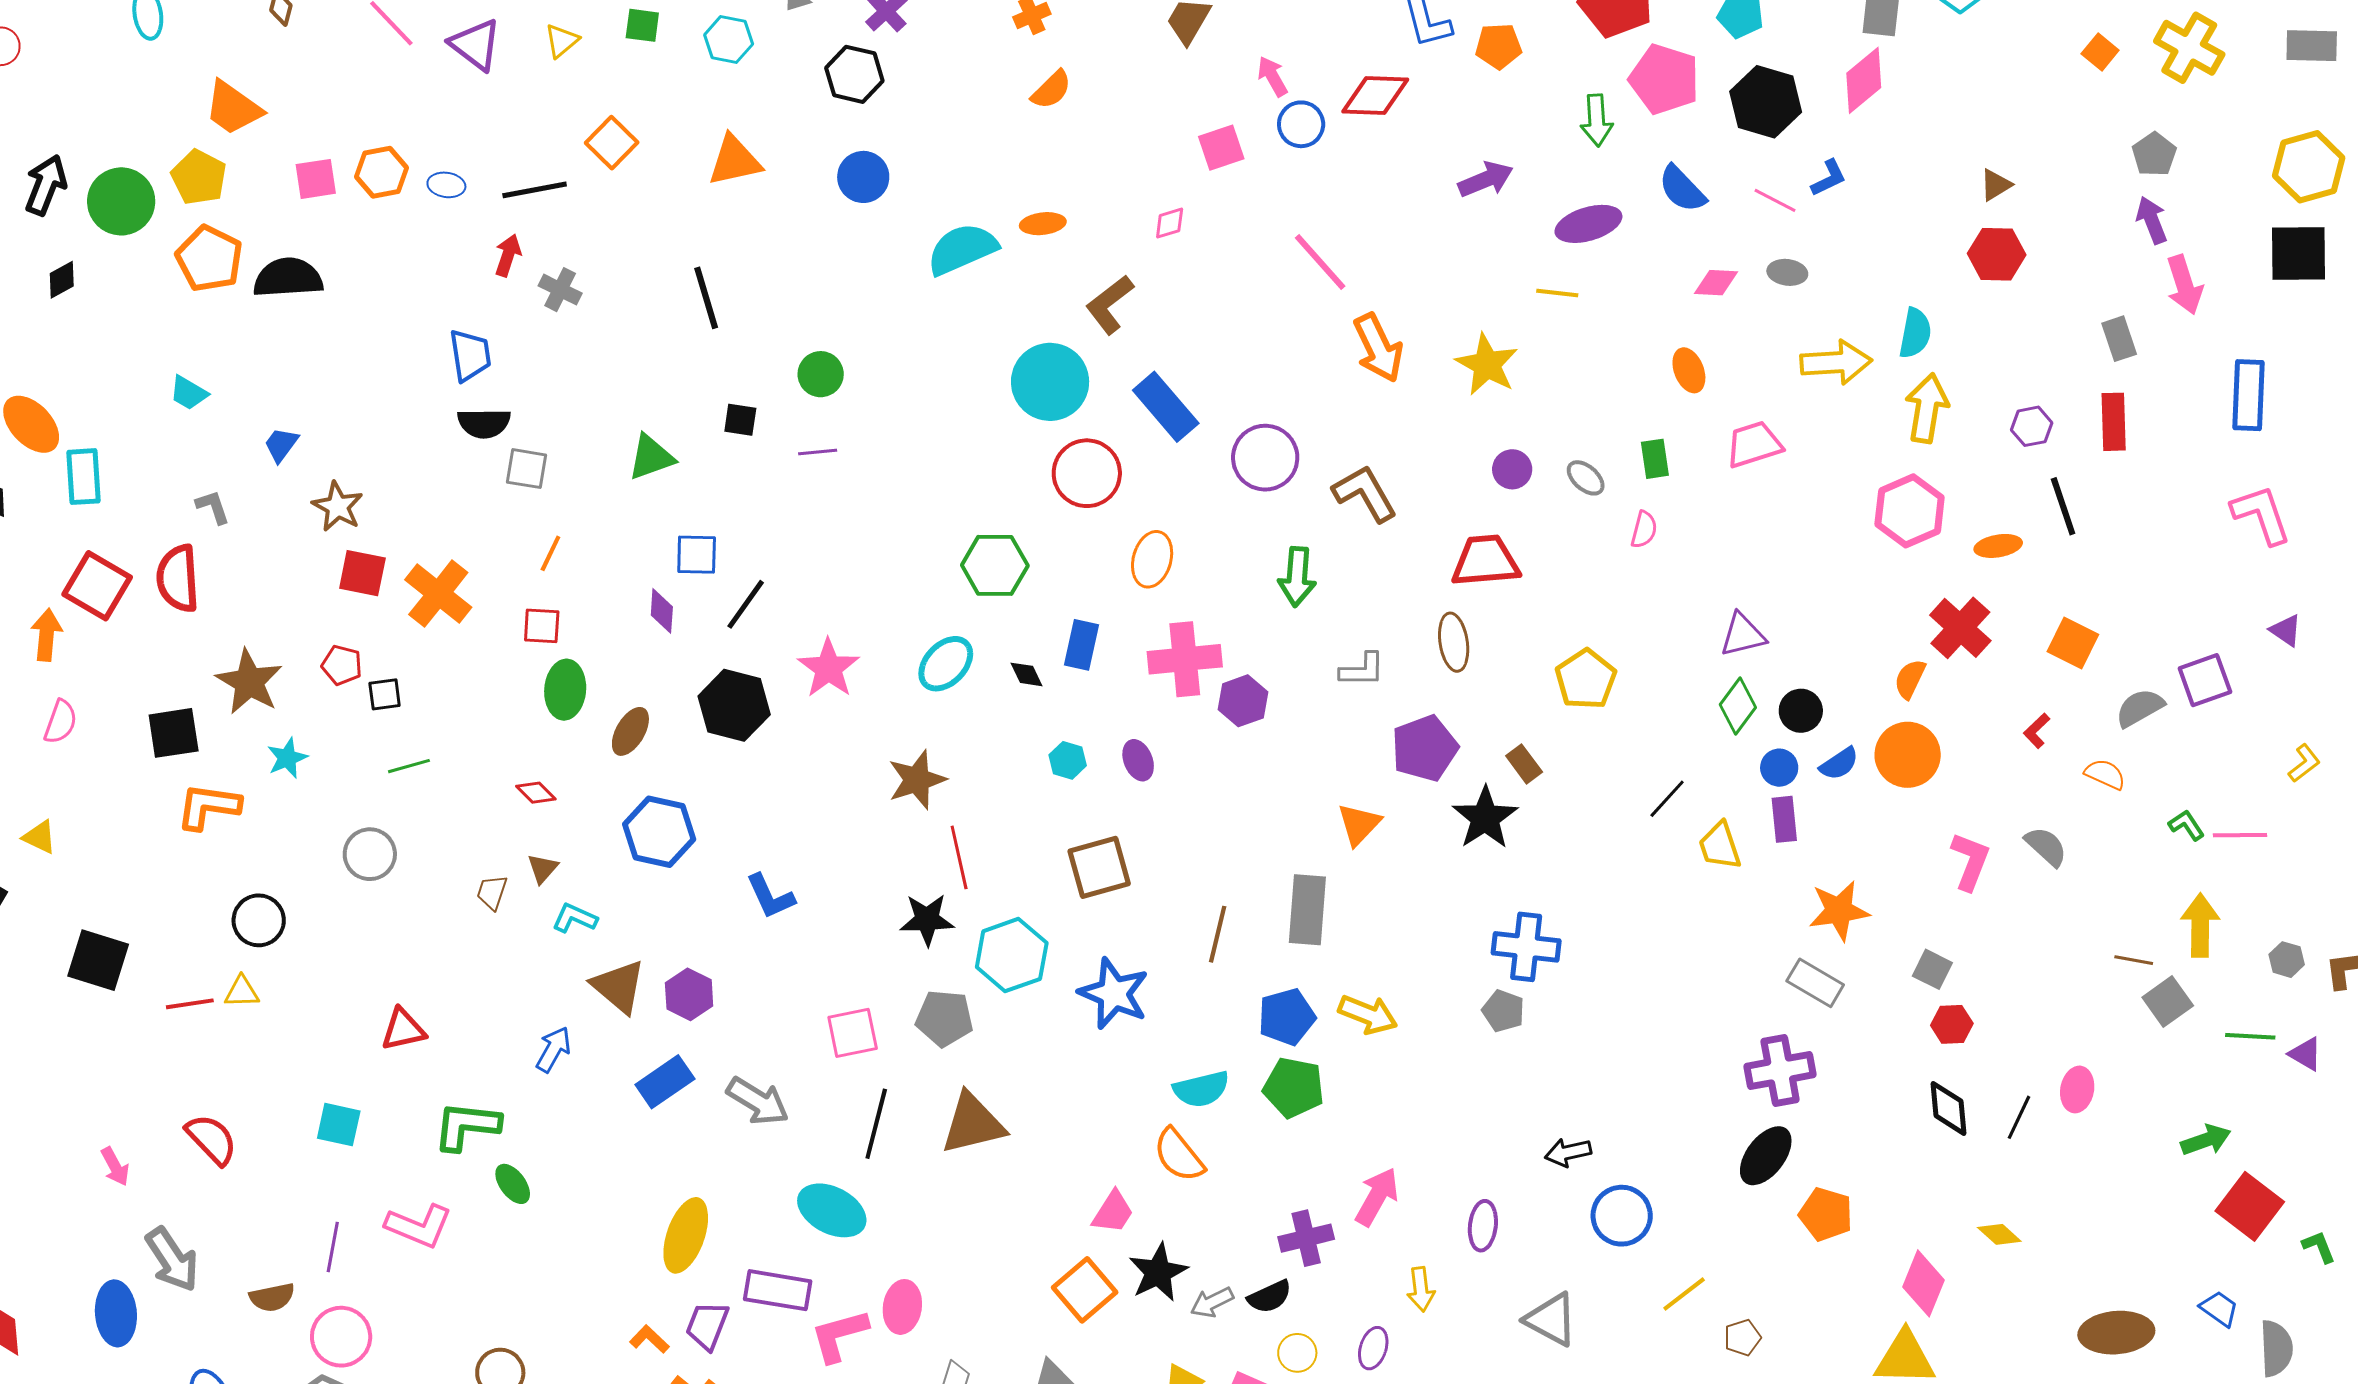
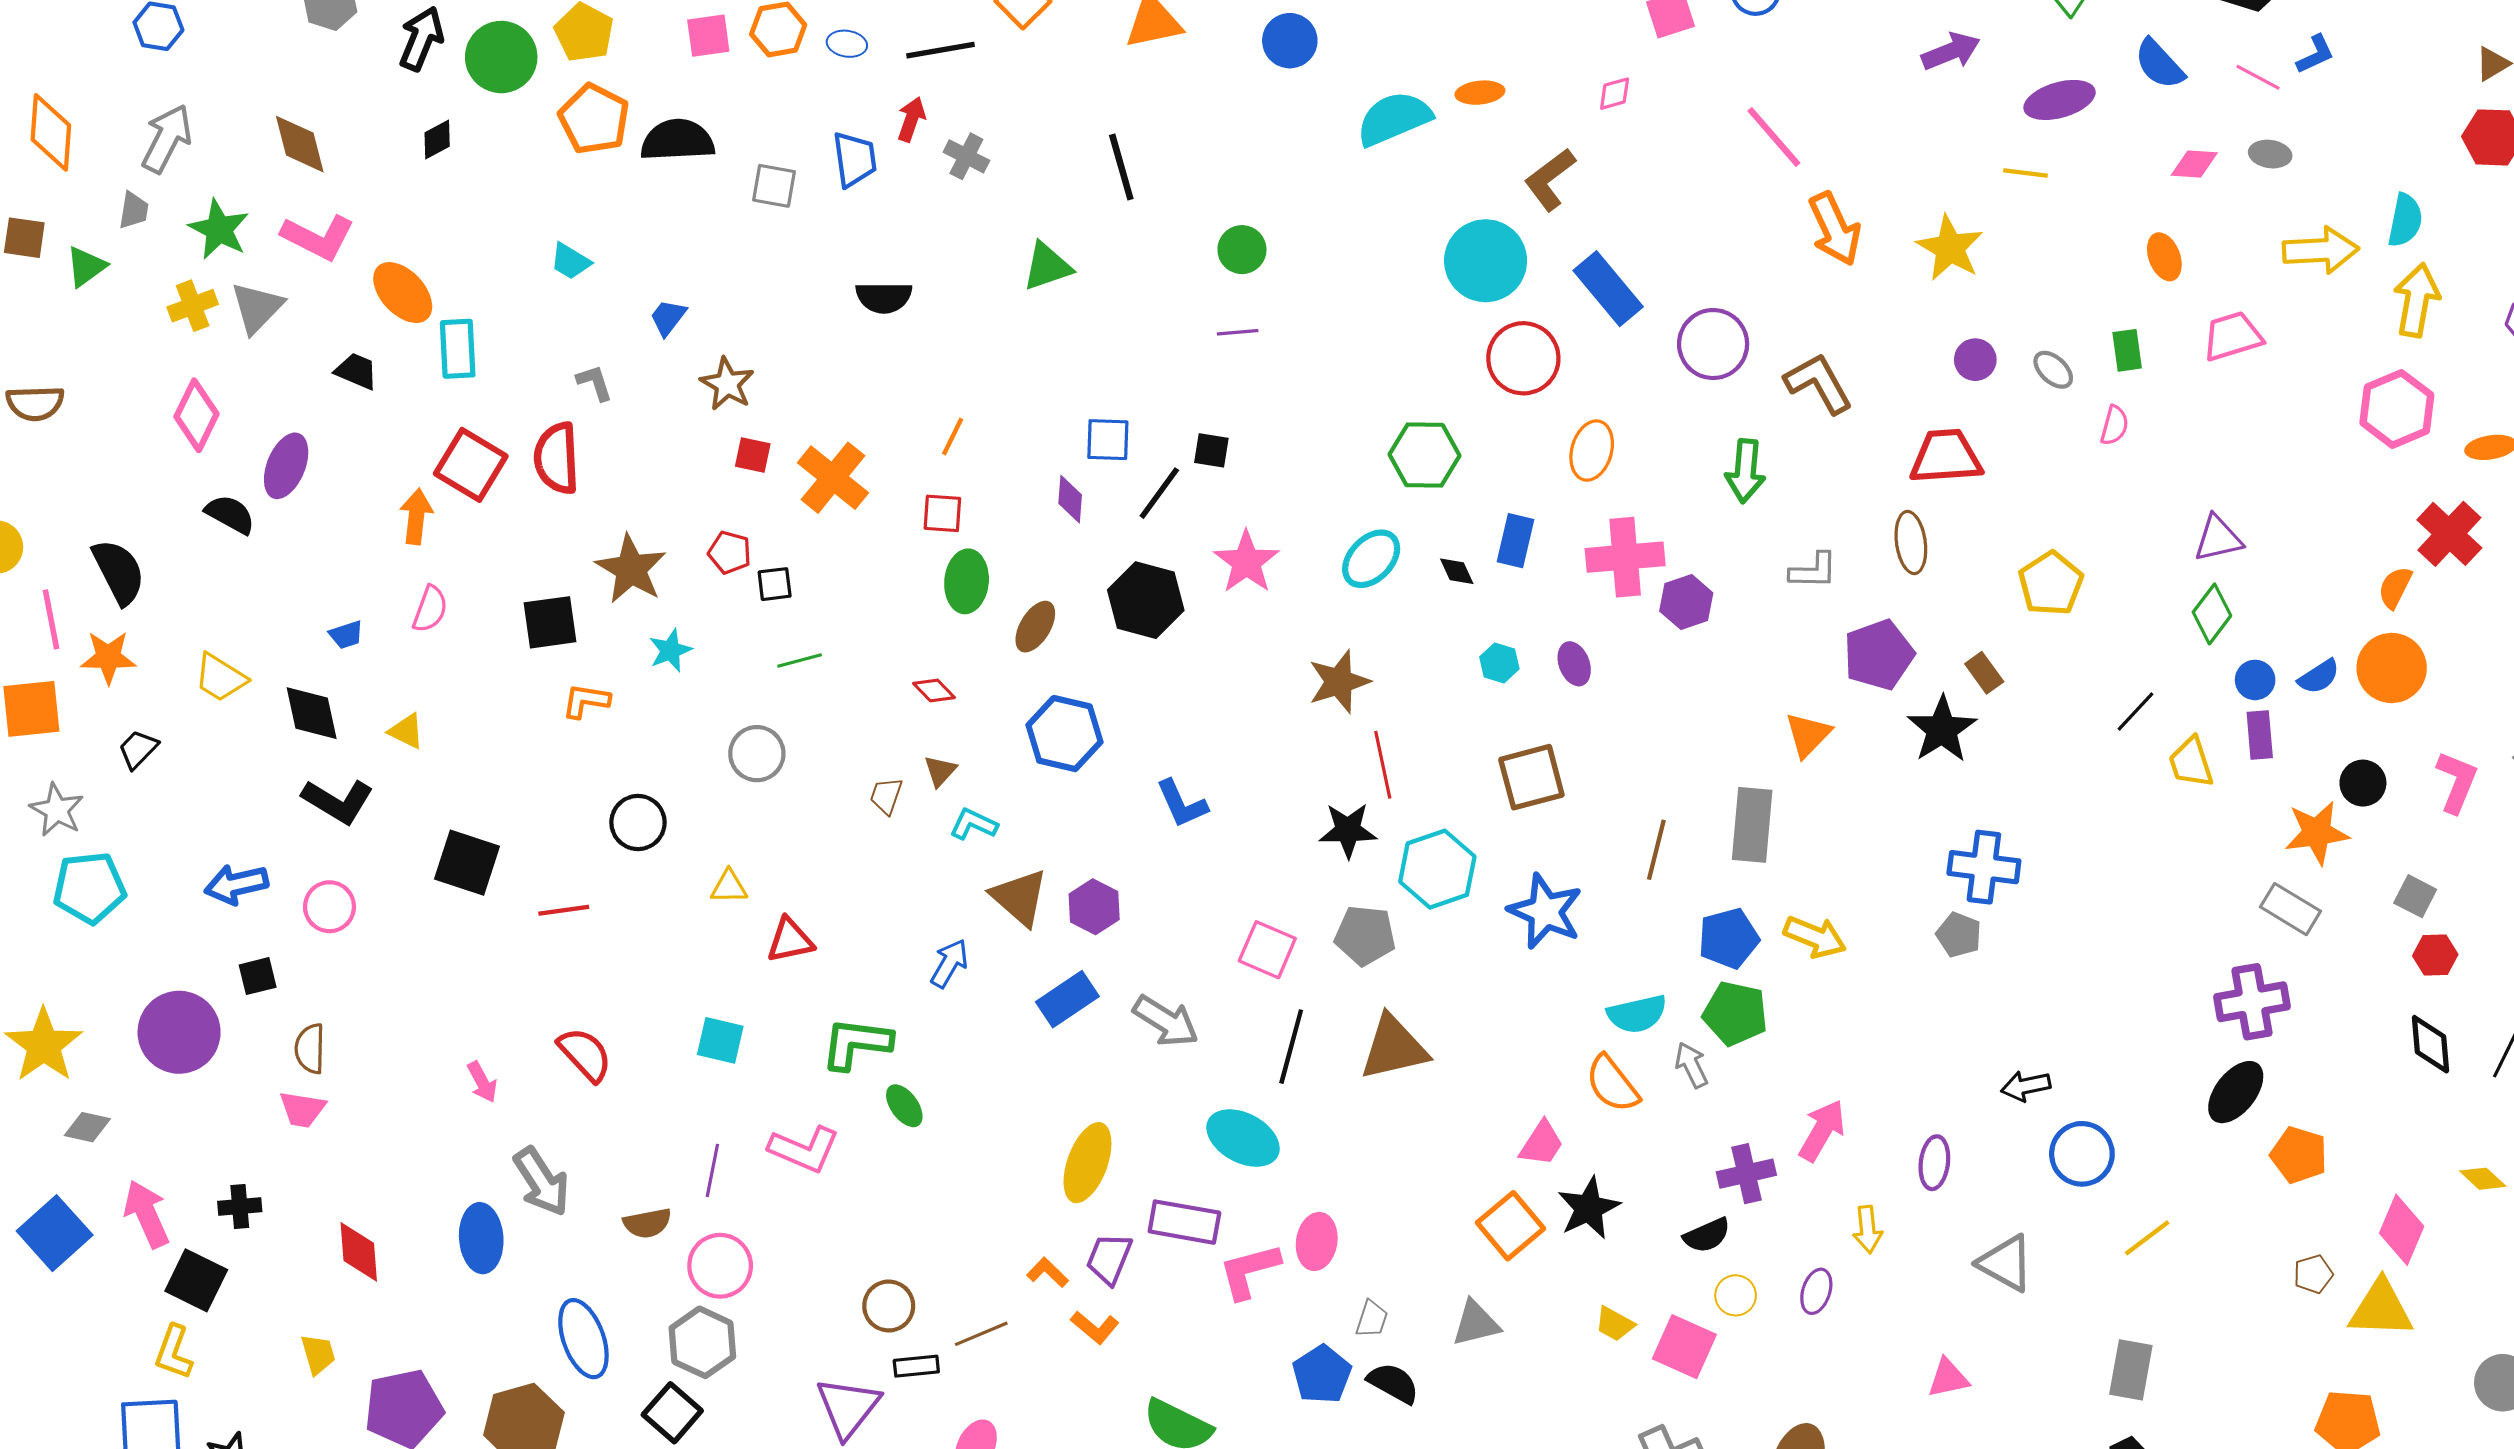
blue trapezoid: (470, 355) -> (855, 159), moved
black square: (740, 420) -> (1211, 450), moved
green triangle: (651, 457) -> (1047, 267), moved
gray square: (527, 469) -> (774, 186), moved
red square: (362, 573) -> (753, 455), size x0.7
black circle: (1801, 711) -> (2363, 783), moved
orange L-shape: (208, 806) -> (586, 701), size x0.7
yellow triangle: (242, 992) -> (729, 887), moved
pink square: (853, 1033) -> (1267, 950), turned 34
gray arrow: (1212, 1302) -> (1691, 1065), moved, turned 90
brown pentagon: (1742, 1338) -> (2313, 1274), moved

